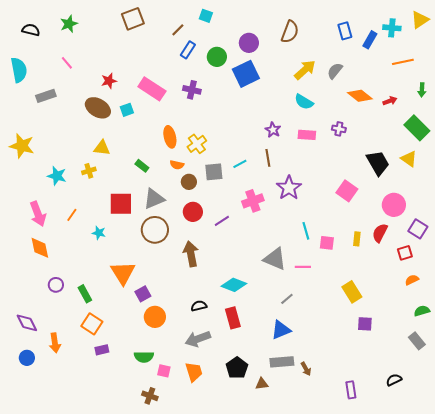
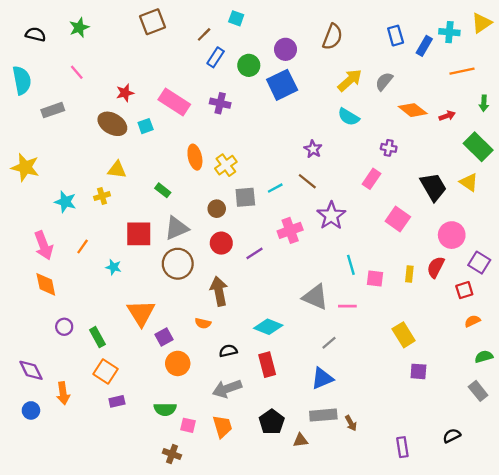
pink rectangle: (307, 135) -> (371, 179), moved, turned -60
brown line: (268, 158) -> (307, 181), turned -42
orange semicircle: (177, 165) -> (203, 323), moved

